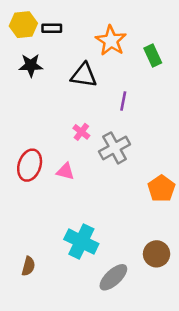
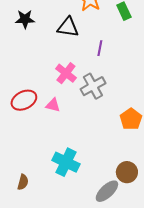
pink cross: (81, 132) -> (66, 73), size x1.5
red ellipse: (30, 165) -> (24, 100), turned 45
gray ellipse: (113, 277) -> (107, 191), moved

